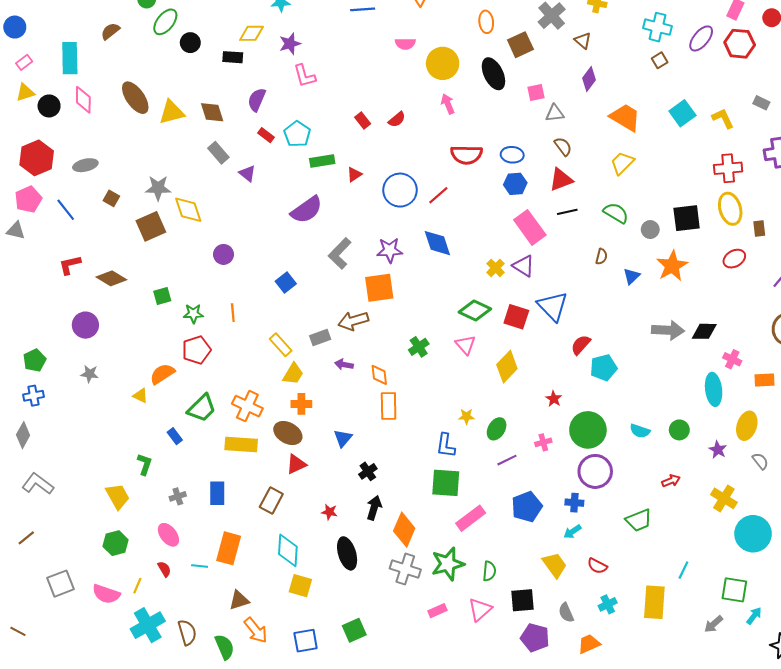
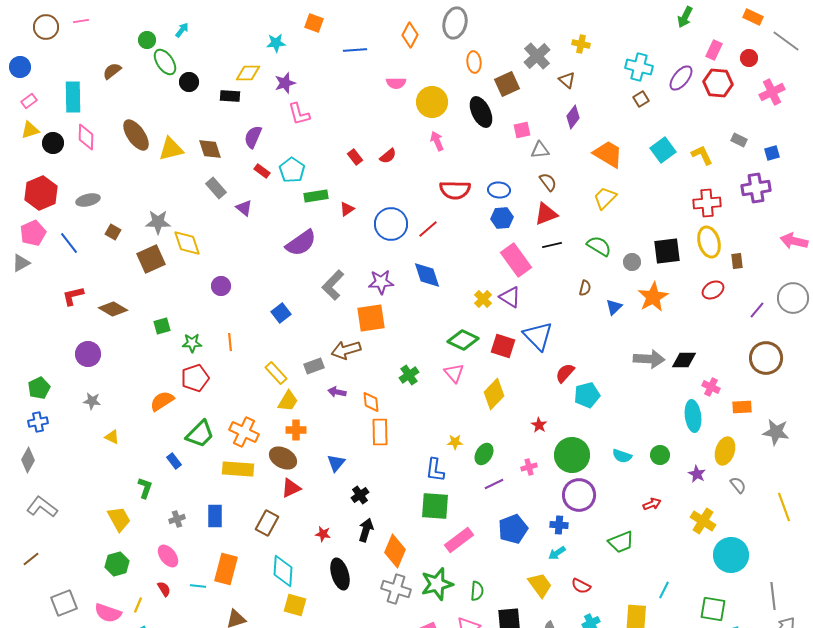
green ellipse: (165, 22) -> (165, 62), turned -72
gray triangle: (16, 231) -> (21, 263), turned -42
yellow triangle: (140, 396) -> (112, 437), moved

